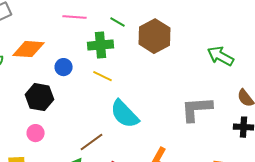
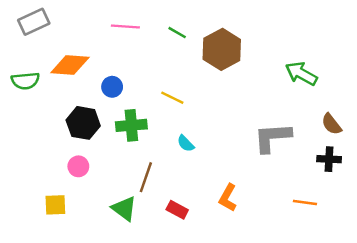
green cross: (101, 45) -> (131, 125), moved
yellow line: (103, 76) -> (172, 98), moved
cyan semicircle: (125, 114) -> (186, 143), size x0.5
brown line: (92, 142) -> (146, 177), turned -35

